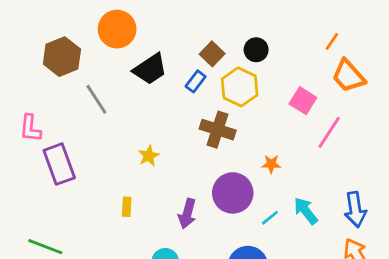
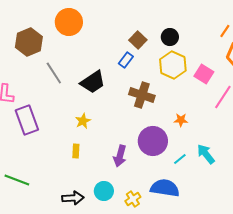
black trapezoid: (150, 69) -> (93, 82), moved
yellow hexagon: (240, 87) -> (173, 65), moved
yellow star: (149, 156) -> (83, 121), moved

